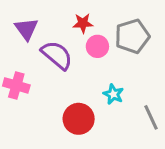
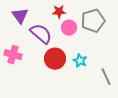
red circle: (79, 119) -> (55, 59), moved

